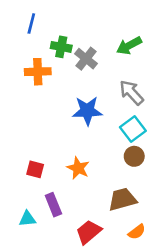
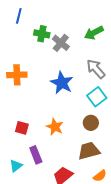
orange cross: (38, 72) -> (17, 75), moved
blue star: (87, 111) -> (62, 83), turned 30
brown circle: (134, 156) -> (91, 123), moved
cyan triangle: (27, 219) -> (16, 166), turned -32

